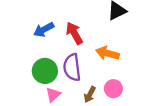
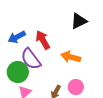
purple semicircle: (72, 67) -> (31, 59), moved, turned -30

